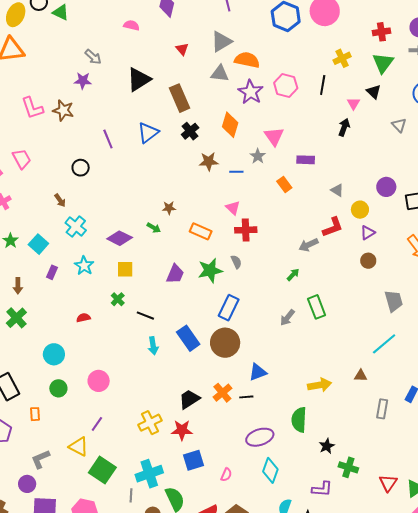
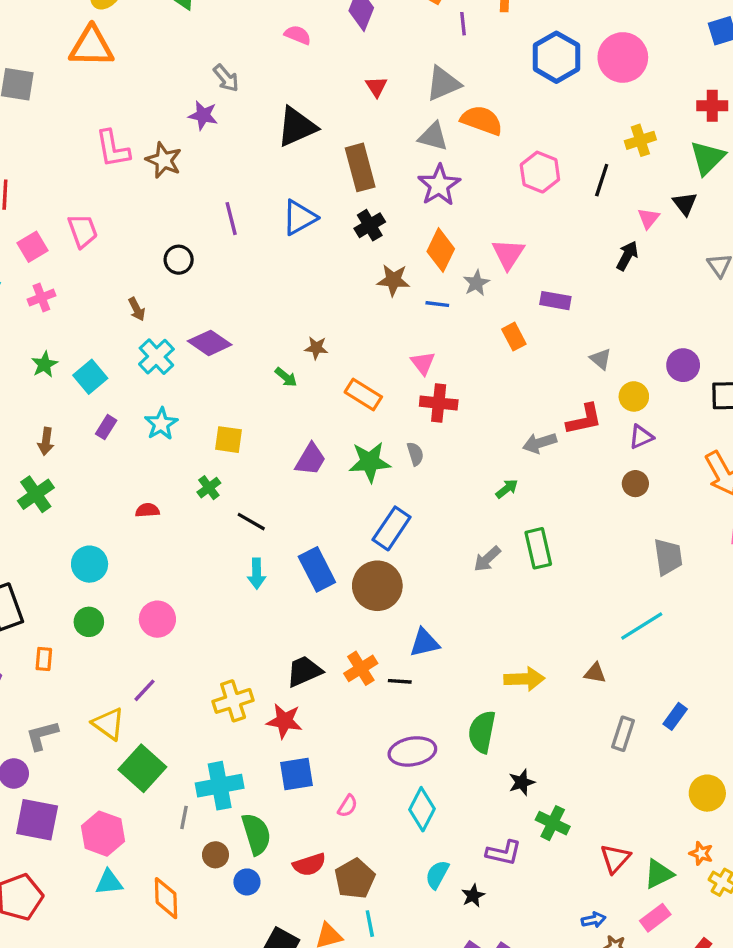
purple star: (251, 92) -> (439, 185), moved
orange diamond: (230, 125) -> (441, 250), moved
purple diamond: (120, 238) -> (210, 343), moved

